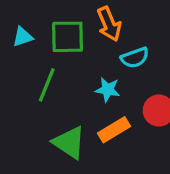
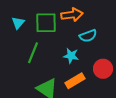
orange arrow: (109, 24) -> (72, 15), turned -75
cyan triangle: (23, 37) -> (18, 23), turned -32

